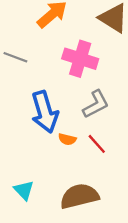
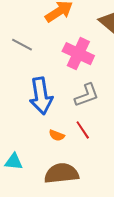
orange semicircle: (67, 139) -> (57, 135), moved
cyan triangle: (24, 190) -> (14, 162), turned -48

